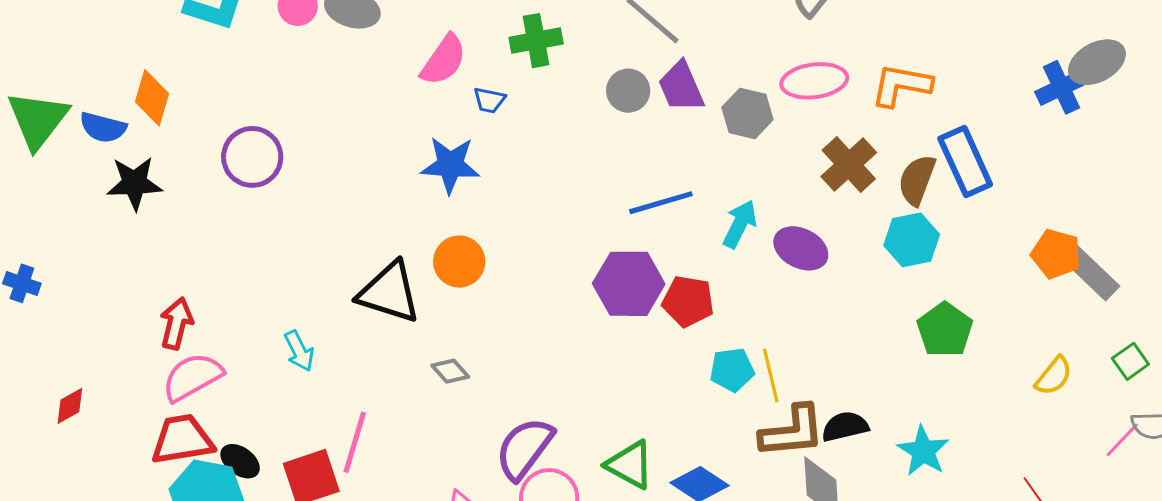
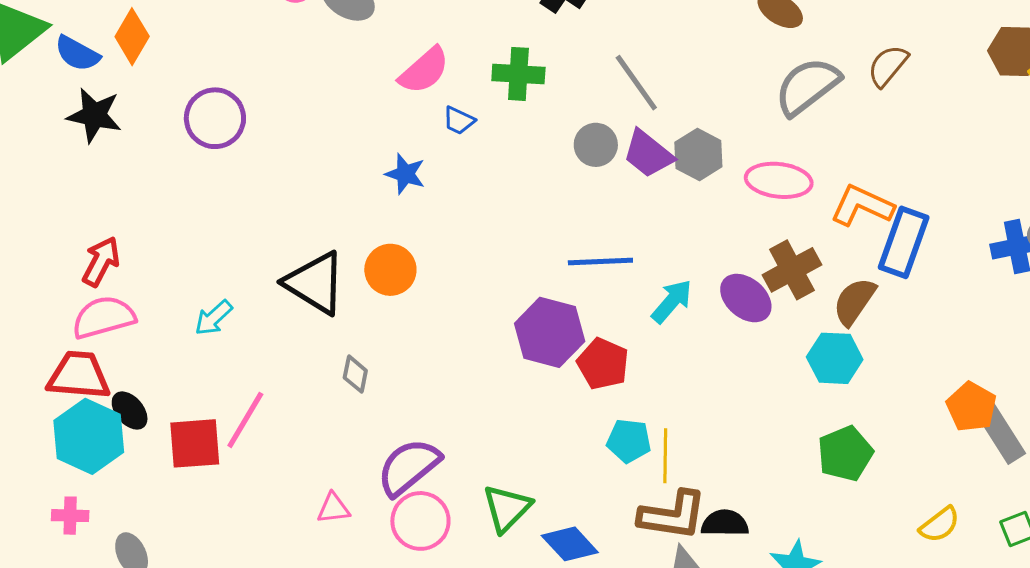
purple trapezoid: (681, 87) -> (648, 154), turned -42
gray hexagon: (747, 113) -> (698, 154), moved
blue rectangle: (965, 162) -> (904, 242), moved, turned 30
blue star: (450, 165) -> (405, 174), size x0.7
purple ellipse: (801, 248) -> (746, 298), moved
cyan arrow: (299, 351) -> (214, 318), turned 60
gray diamond: (450, 371) -> (355, 374), turned 39
green triangle: (630, 465) -> (507, 508), turned 32

